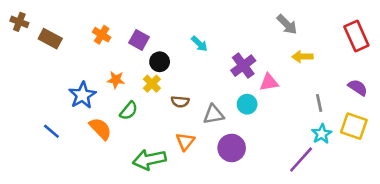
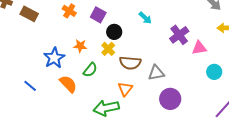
brown semicircle: (180, 102) -> (130, 63), size x1.5
cyan circle: (247, 104) -> (214, 72), moved
orange triangle: (185, 142) -> (125, 89), moved

